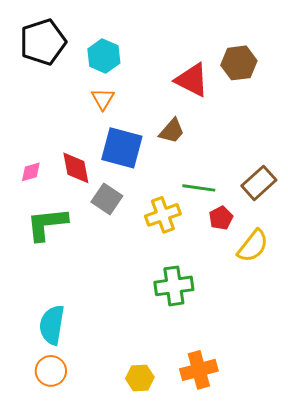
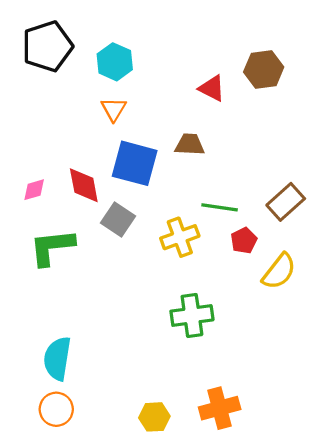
red triangle: (192, 80) -> (212, 88), size x0.7
brown trapezoid: (172, 131) -> (190, 145), turned -128

